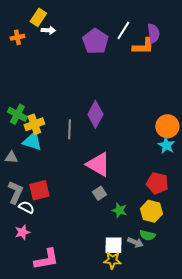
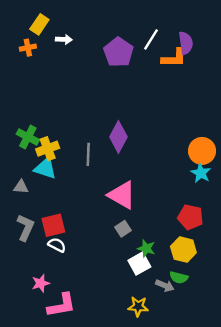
yellow rectangle: (38, 17) -> (39, 24), moved
white semicircle: (26, 207) -> (57, 245), moved
pink star: (22, 232) -> (41, 283), moved
white square: (113, 245) -> (139, 264), moved, turned -30

